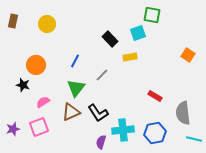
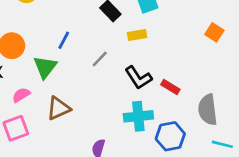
green triangle: (76, 88) -> (45, 67), moved
black L-shape: (98, 113) -> (138, 78), moved
cyan cross: (123, 130) -> (138, 116), moved

